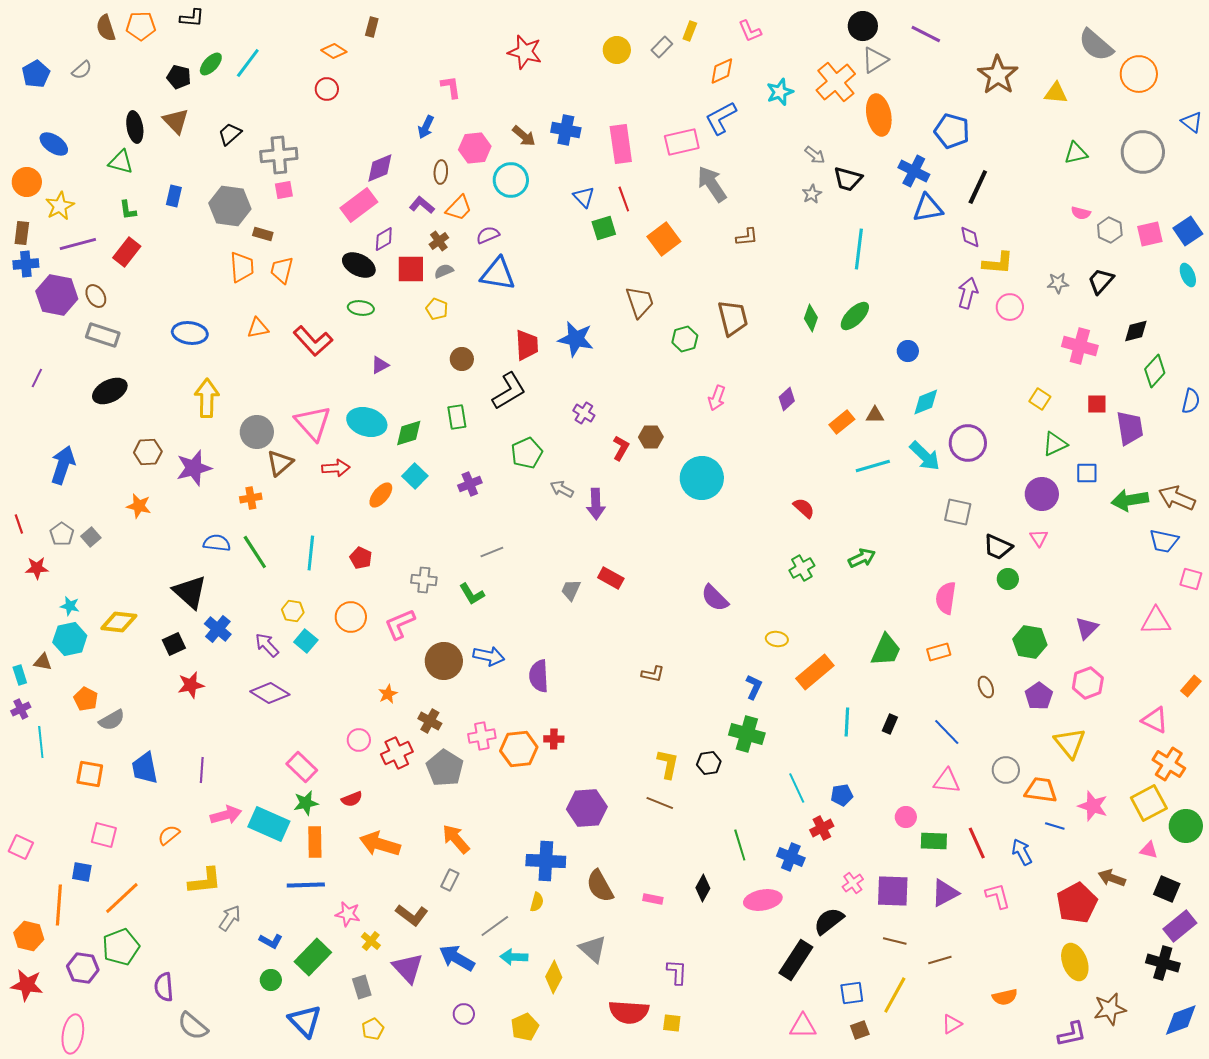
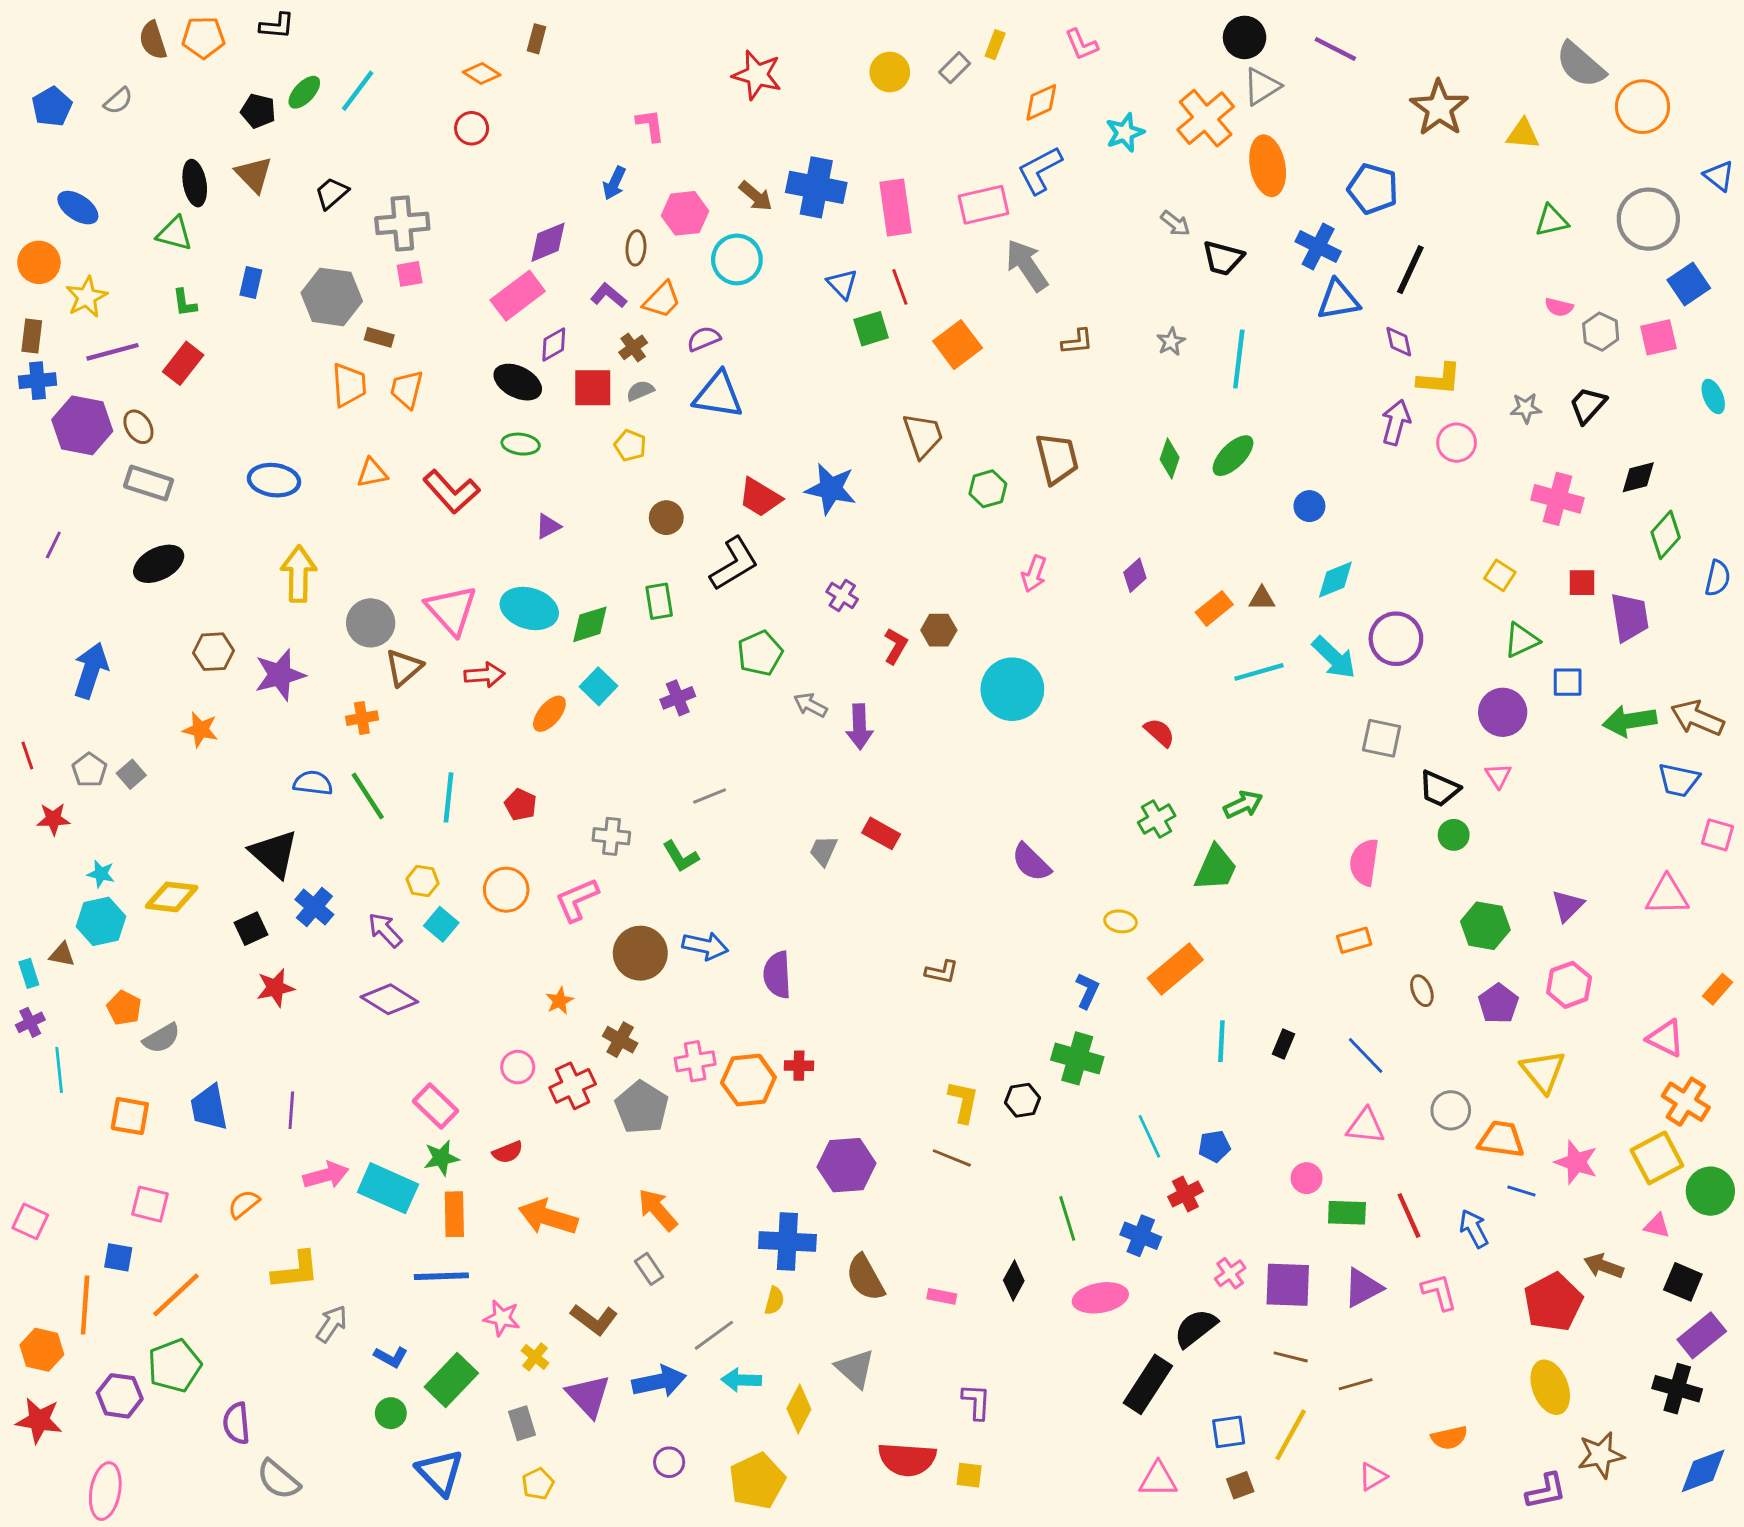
blue cross: (566, 130) -> (816, 187), size x1.4
gray star: (812, 194) -> (1171, 342), moved
blue square: (1188, 231) -> (1689, 284), moved
red trapezoid: (527, 345) -> (760, 497), turned 124
green trapezoid: (886, 650) -> (1216, 868), moved
gray rectangle: (450, 880) -> (649, 1269), turned -60
blue arrow: (457, 958) -> (659, 1381), turned 138
yellow pentagon: (525, 1027) -> (757, 1481), size x1.4

